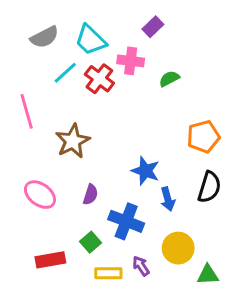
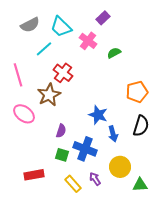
pink cross: (131, 61) -> (88, 41), turned 30
red cross: (99, 79) -> (63, 73), moved
pink ellipse: (40, 195) -> (24, 114), moved
green square: (90, 242) -> (62, 155), moved, turned -32
yellow rectangle: (108, 273) -> (73, 184), turned 48

